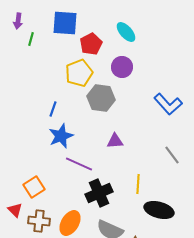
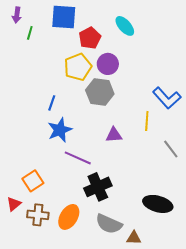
purple circle: (122, 67) -> (108, 64), moved
yellow line: (138, 184) -> (147, 121), moved
red triangle: (15, 210) -> (14, 204), turned 35

